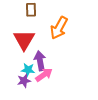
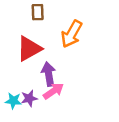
red triangle: (24, 40) -> (29, 49), turned 30
cyan star: (28, 70) -> (13, 101), moved

